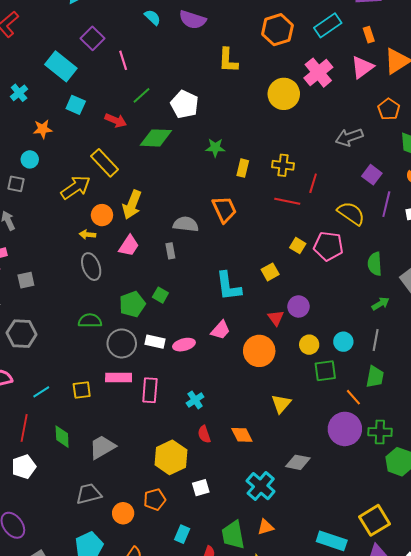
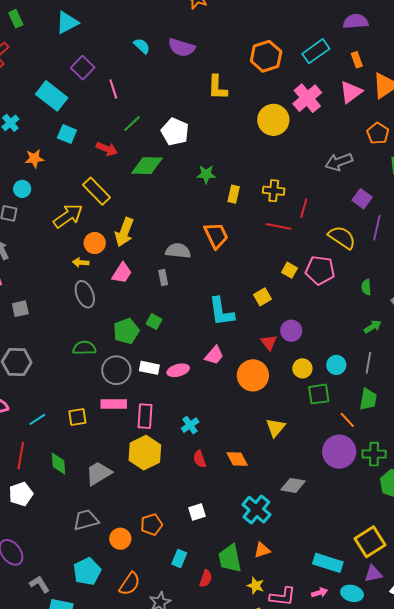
green semicircle: (375, 264) -> (366, 287), size x0.7
yellow hexagon: (171, 457) -> (145, 453), moved

